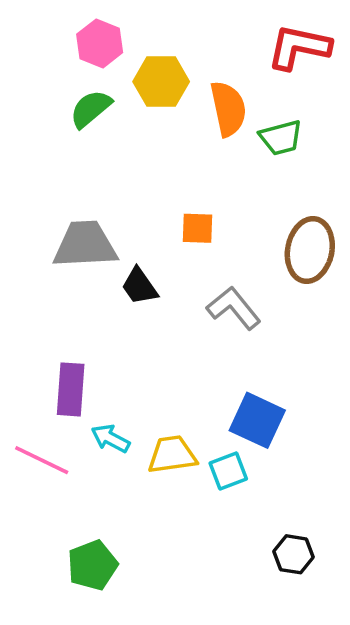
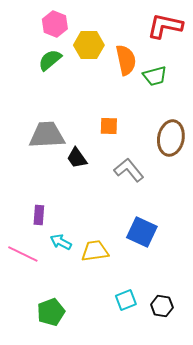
purple rectangle: (71, 389) -> (39, 215), size x0.7
cyan square: (228, 471) -> (126, 300), moved

